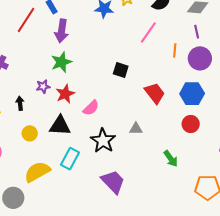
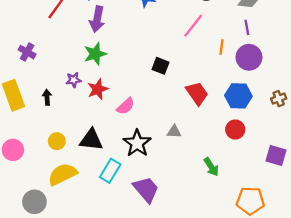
black triangle: (60, 126) -> (91, 140), moved
yellow circle: (30, 133) -> (57, 141), moved
cyan rectangle: (70, 159) -> (110, 171), moved

